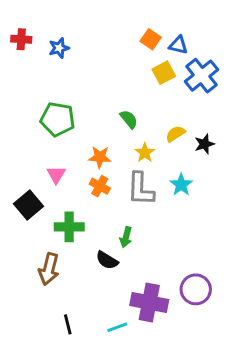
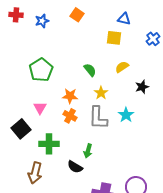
orange square: (151, 39) -> (77, 15), moved
yellow square: (164, 73) -> (114, 38), turned 35
blue cross: (202, 76) -> (153, 39), moved, size x0.6
green pentagon: (58, 119) -> (41, 70), turned 30
yellow semicircle: (175, 134) -> (122, 67), moved

